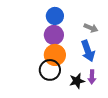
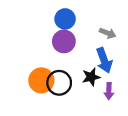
orange circle: (55, 55) -> (41, 80), moved
black star: (77, 81) -> (91, 77), moved

